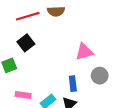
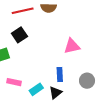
gray circle: (100, 76) -> (87, 81), moved

